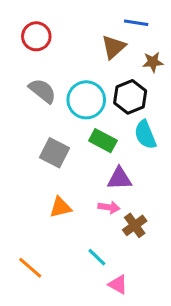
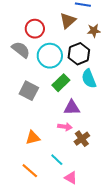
red circle: (36, 36) -> (35, 29), moved
green rectangle: (103, 141) -> (61, 83), turned -72
orange triangle: (61, 207) -> (33, 138), moved
orange line: (30, 268) -> (30, 171), moved

